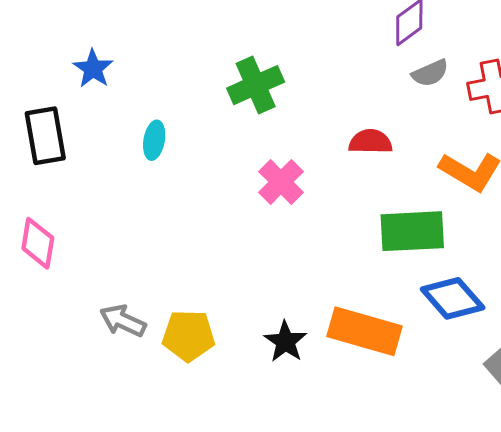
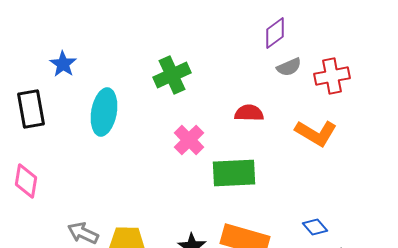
cyan ellipse: (154, 140) -> (104, 112), size x1.8
green rectangle: (412, 231) -> (234, 173), moved
blue diamond: (453, 298) -> (315, 227), moved, size x0.6

